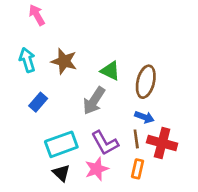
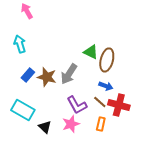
brown star: (64, 61) -> (47, 77), moved
green triangle: (110, 71) -> (91, 52), moved
brown line: (136, 139) -> (100, 102), turned -40
cyan rectangle: (61, 144) -> (23, 110), moved, turned 50

